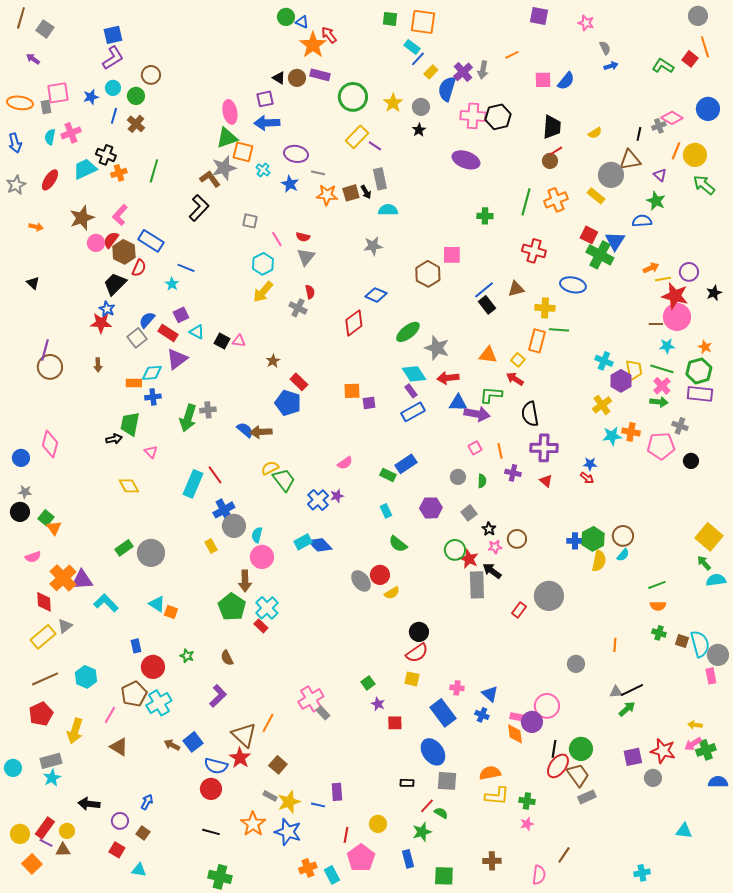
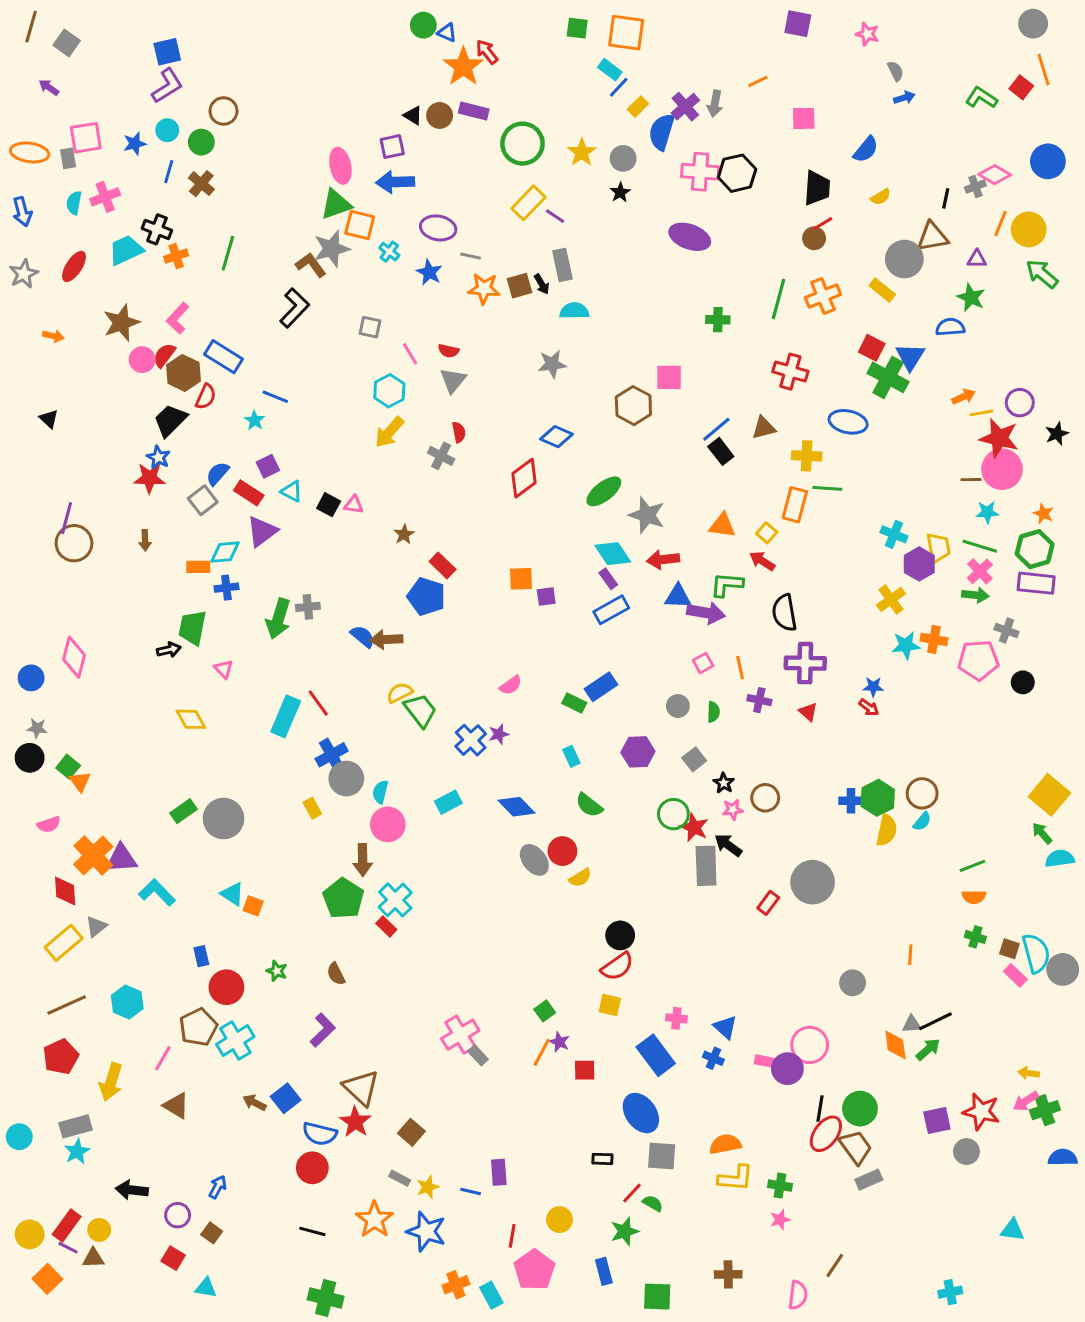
blue semicircle: (566, 81) -> (866, 149), moved
purple triangle: (660, 175) -> (977, 259), turned -40
blue diamond: (320, 545) -> (517, 807), moved
pink rectangle: (711, 676) -> (1015, 975), moved, turned -35
orange line: (268, 723) -> (542, 1052), moved
orange diamond: (515, 734) -> (895, 1045), moved
yellow star: (289, 802) -> (428, 1187), size x0.7

